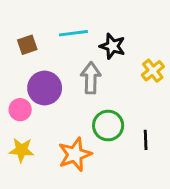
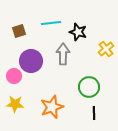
green circle: (108, 126) -> (89, 87), moved
black line: (146, 140) -> (94, 113), moved

